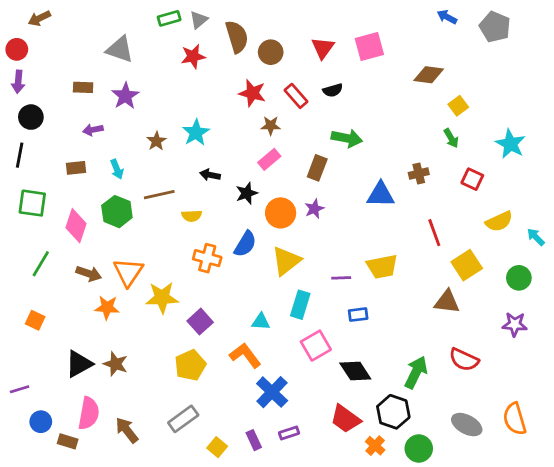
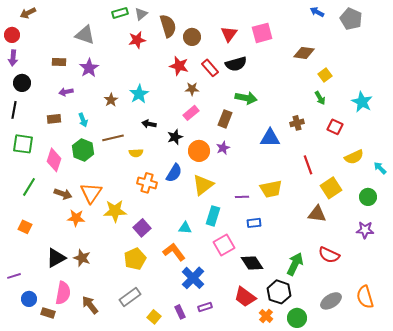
black semicircle: (333, 90) -> (236, 64), size x1.5
gray ellipse: (467, 425) -> (331, 301), turned -60

